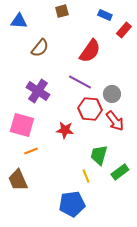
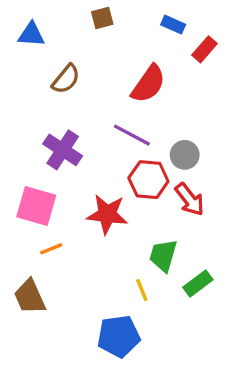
red star: (65, 130) -> (107, 214), size x1.4

